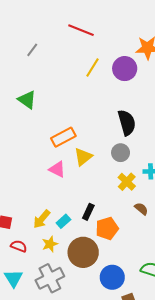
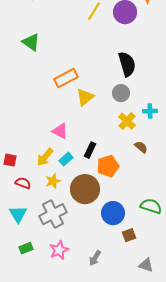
pink triangle: (57, 169) -> (60, 131), moved

